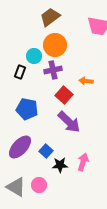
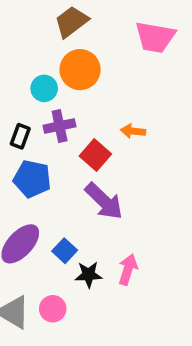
purple cross: (53, 70) -> (60, 126), moved
black rectangle: (20, 72) -> (20, 136), moved

